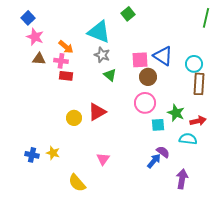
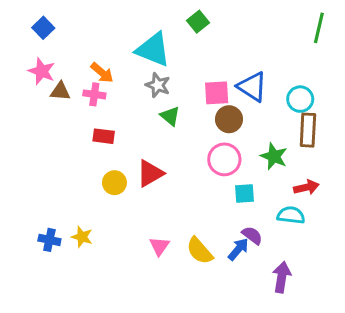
pink star: (35, 37) -> (42, 71), moved
red rectangle: (66, 76) -> (104, 136), moved
green star: (176, 113) -> (274, 156), moved
yellow semicircle: (77, 183) -> (200, 251), moved

